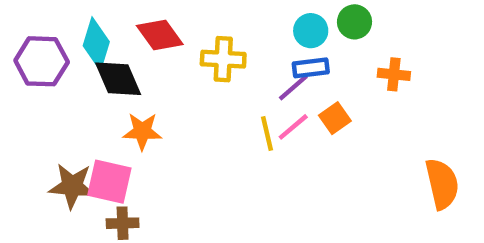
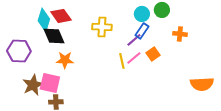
red diamond: (160, 35) -> (61, 16), moved
purple hexagon: (42, 61) -> (19, 51), moved
blue rectangle: (311, 68) -> (142, 31), turned -49
orange semicircle: (442, 184) -> (202, 84), turned 100
brown star: (72, 186) -> (33, 85), turned -30

